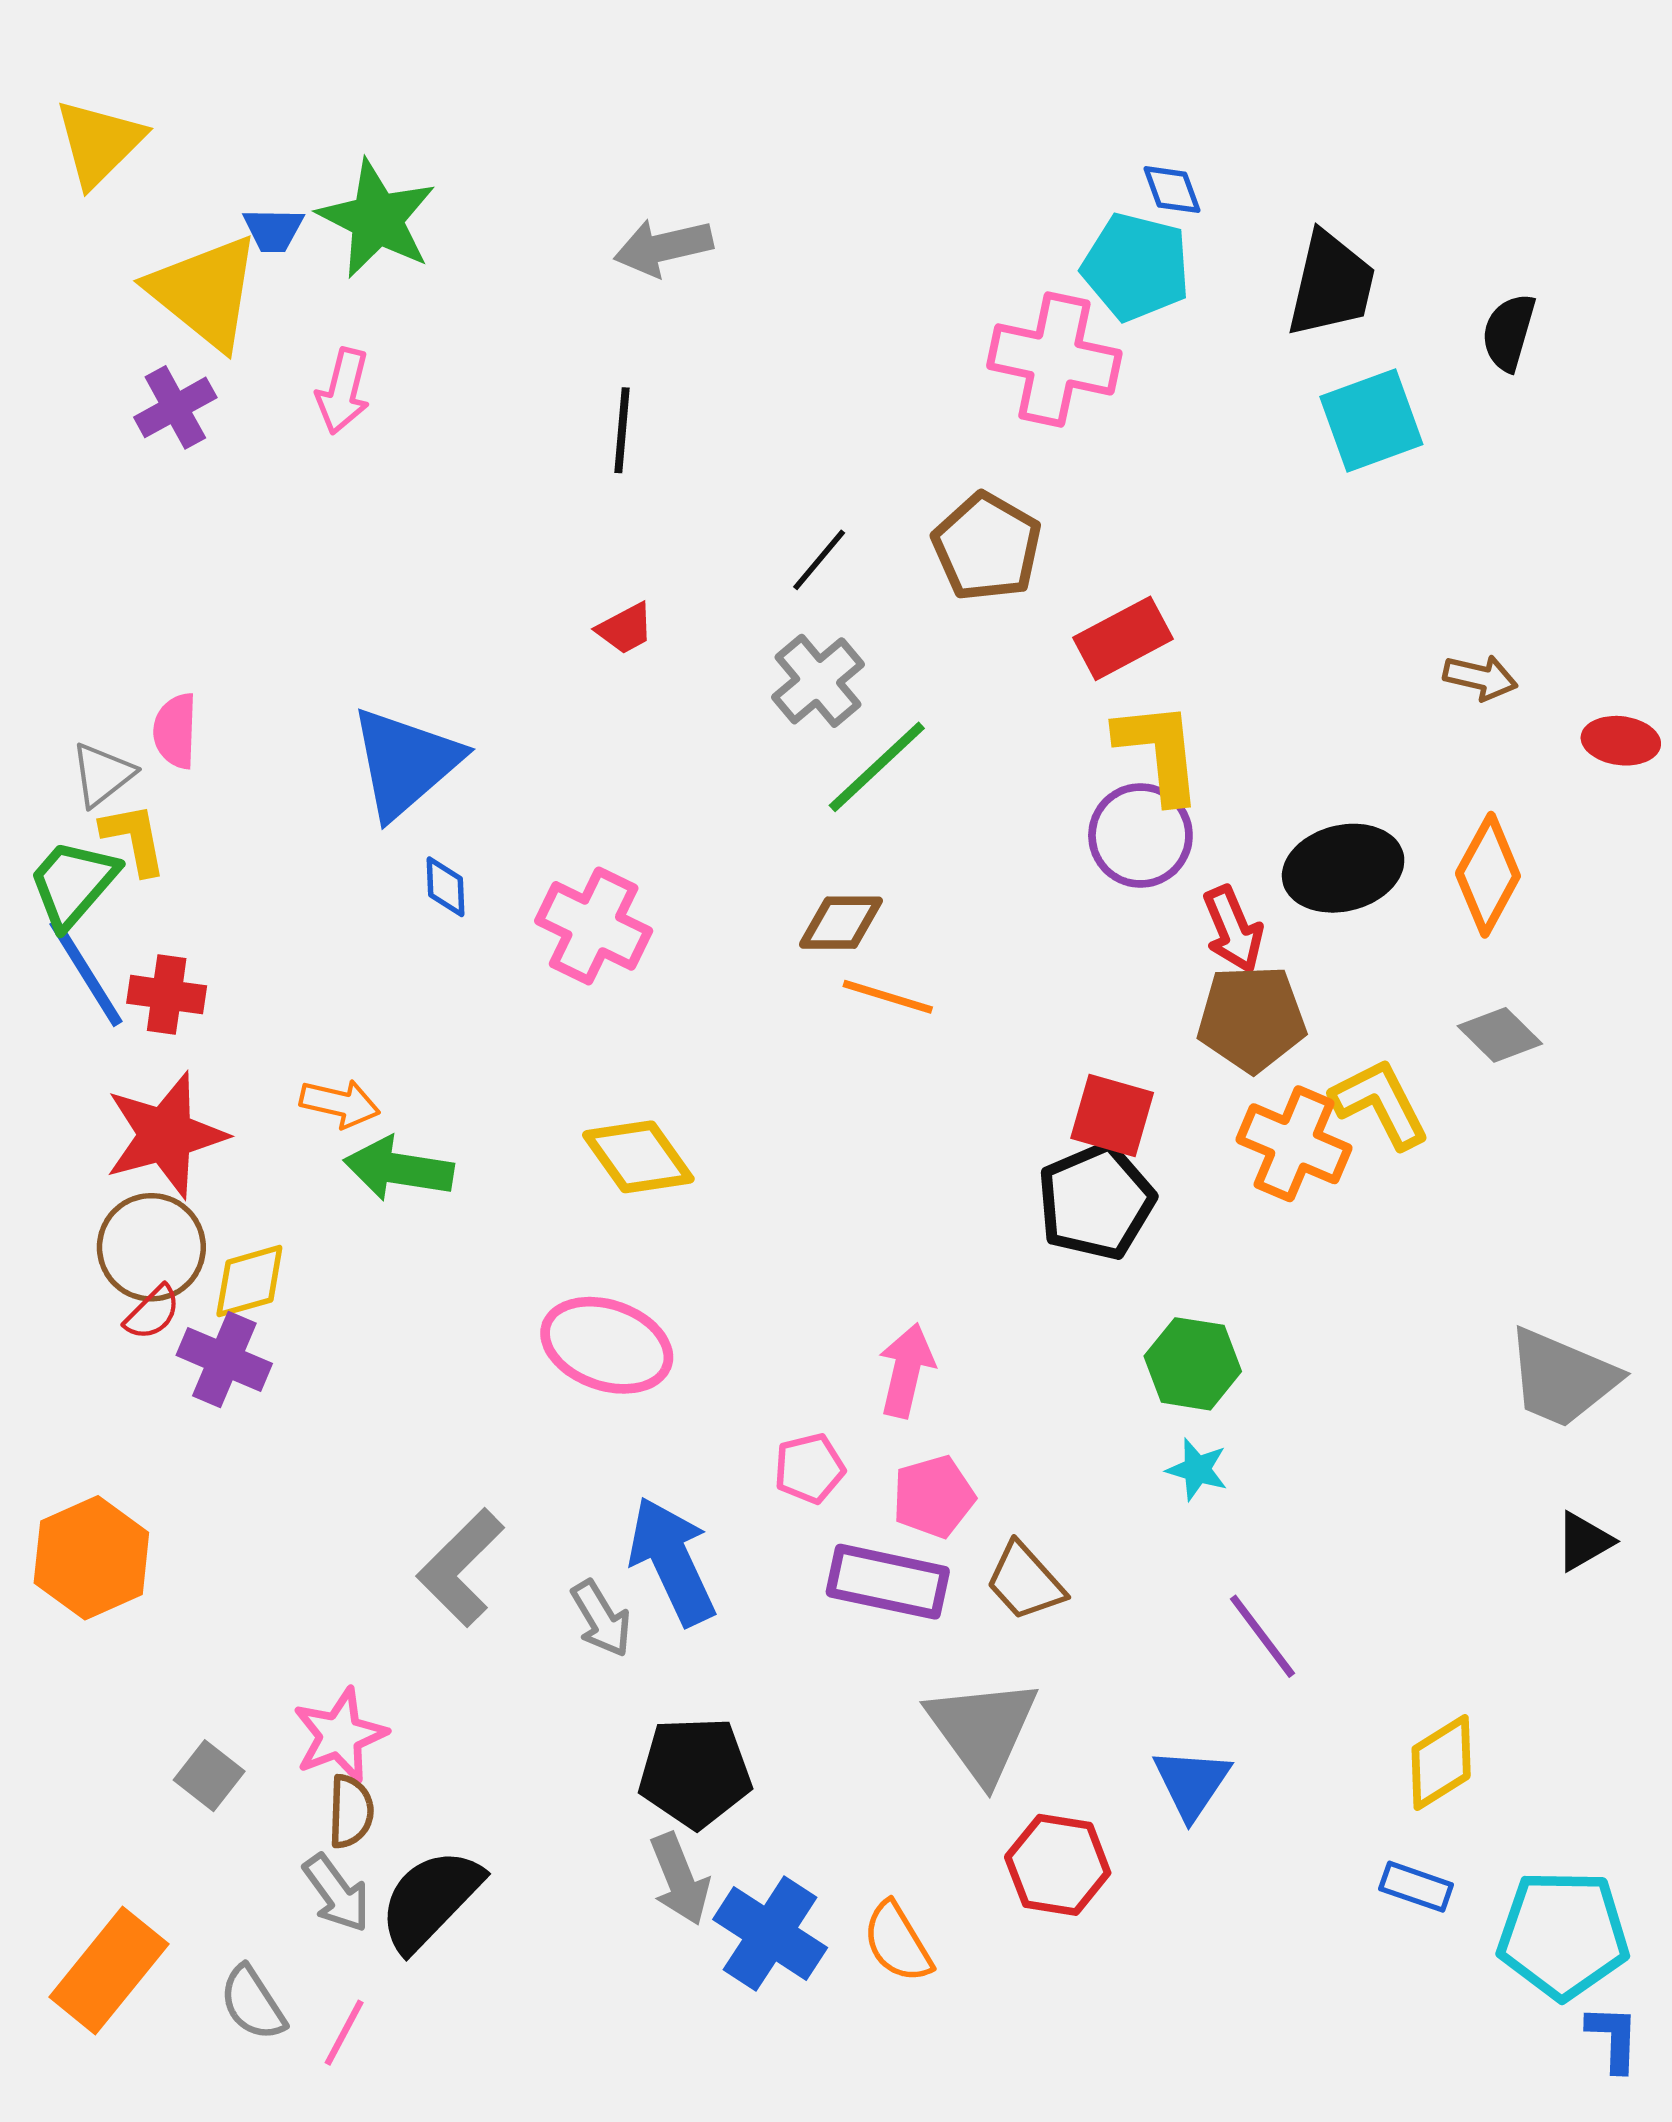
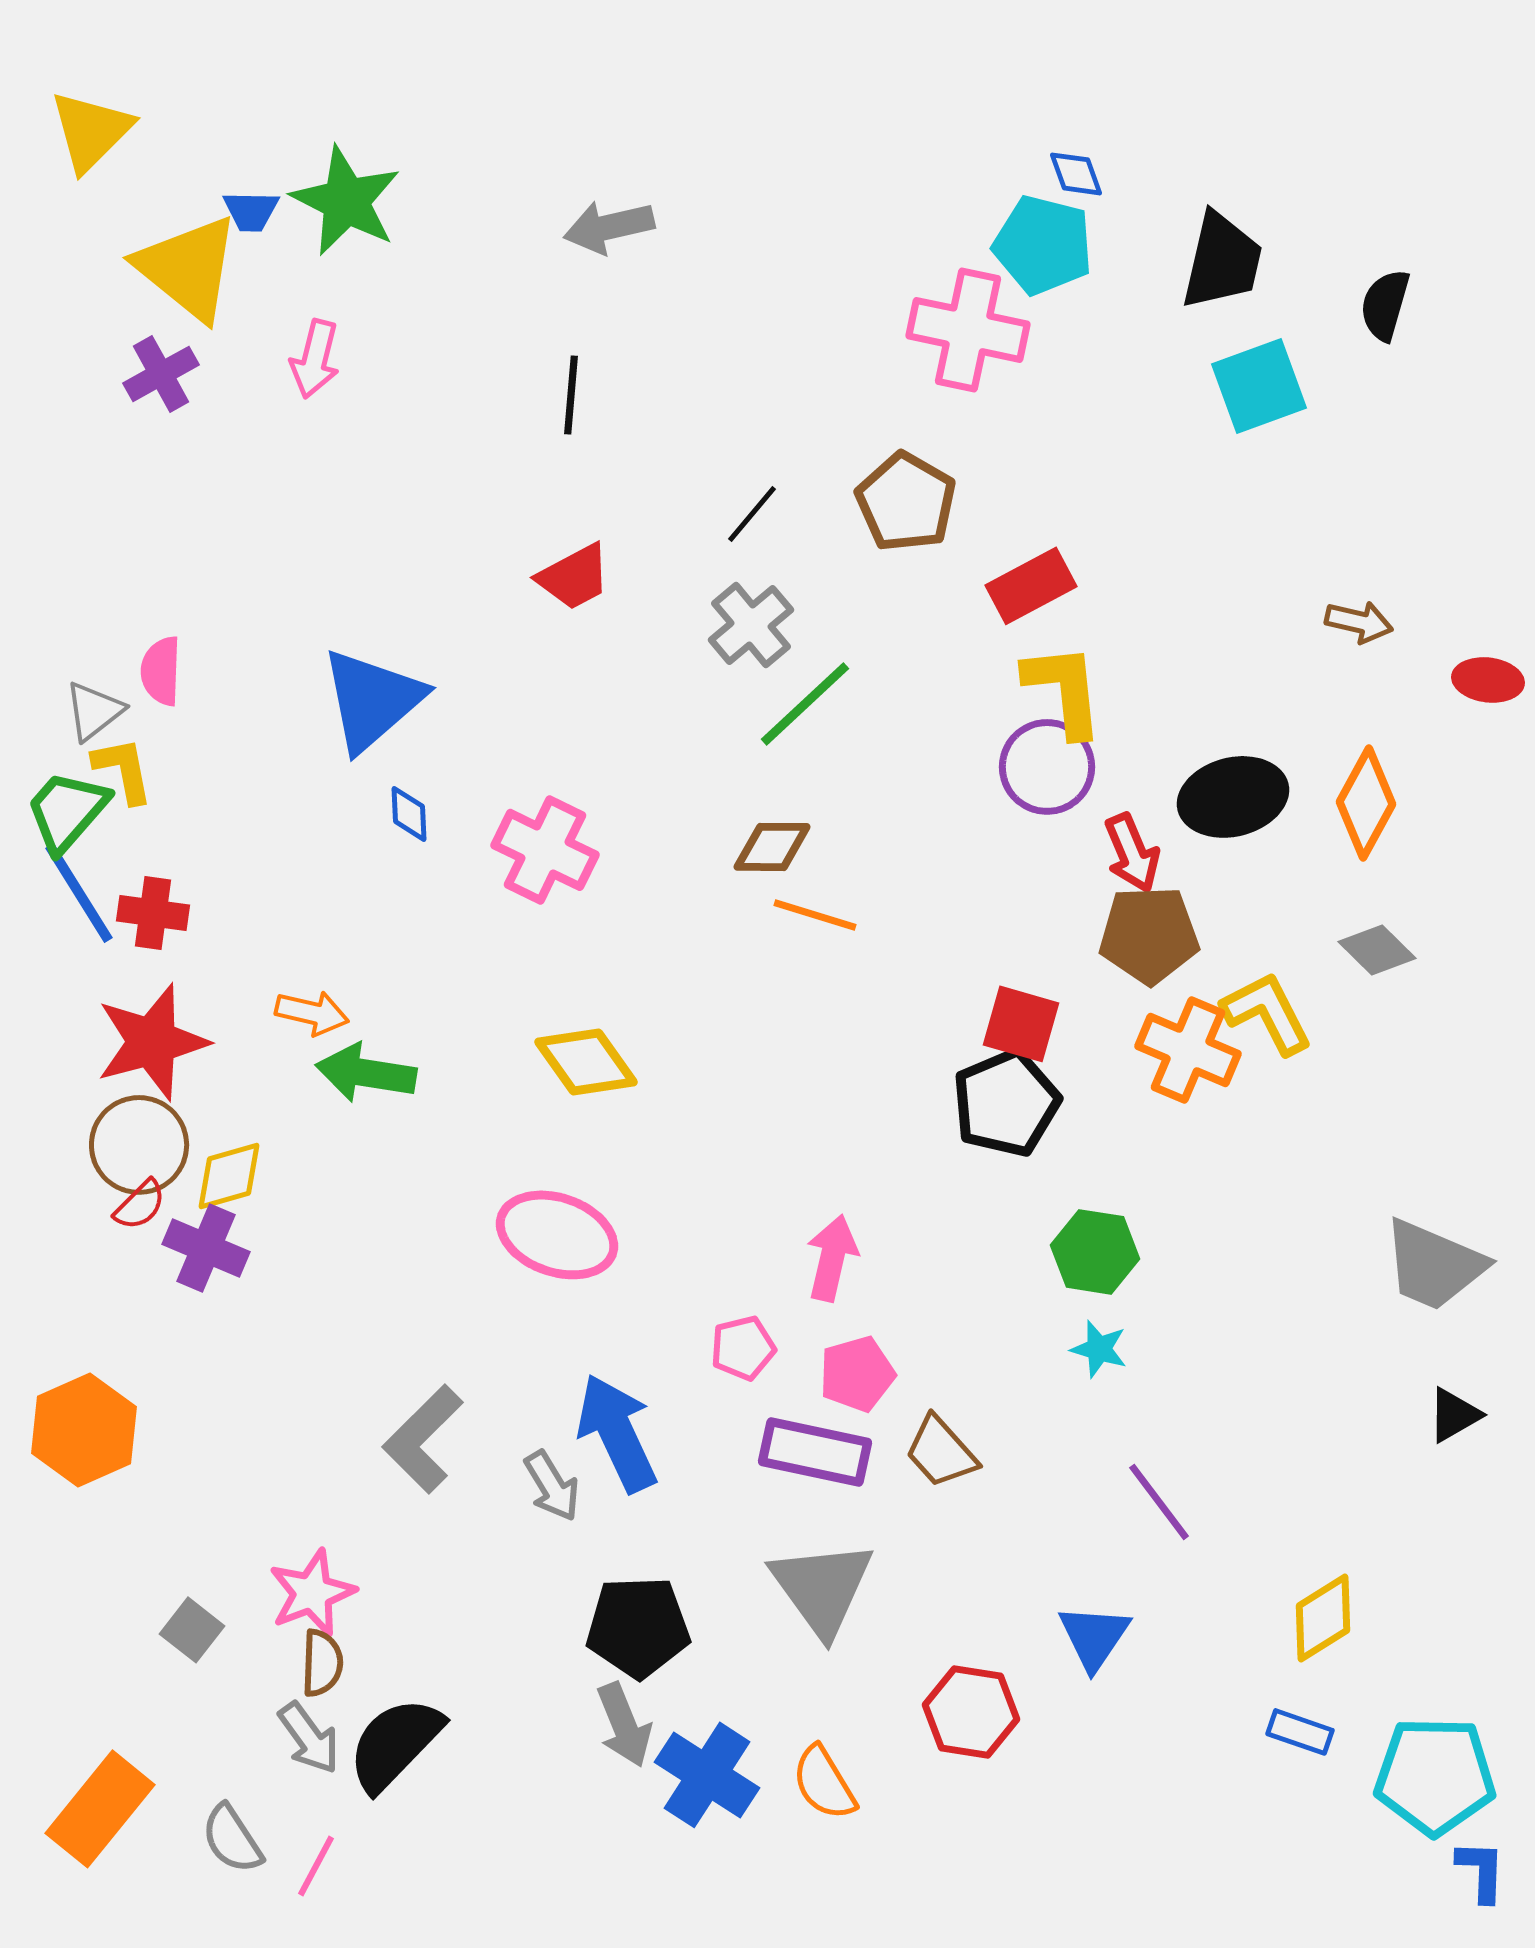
red trapezoid: (625, 629) -> (574, 577), size x1.4
gray triangle: (983, 1730) -> (822, 1588), moved

